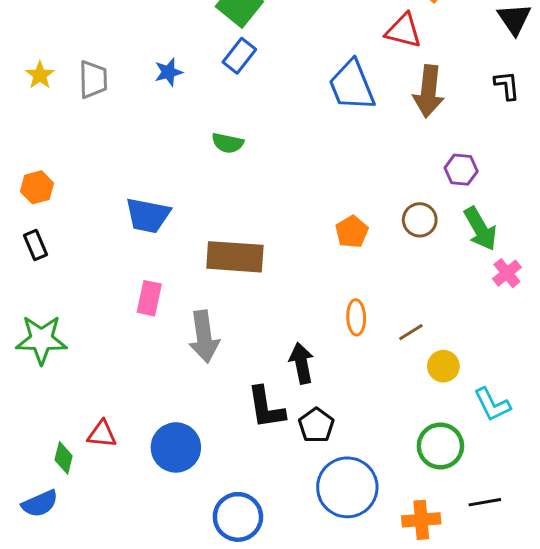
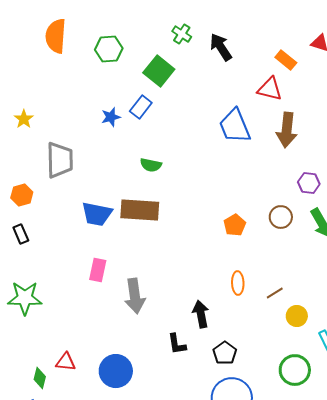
blue rectangle: (239, 56) -> (141, 107), moved
gray trapezoid: (93, 79) -> (60, 160), moved, size x1.4
brown rectangle: (235, 257) -> (140, 210), moved
black L-shape: (266, 408) -> (177, 344), size x0.7
black pentagon: (316, 425) -> (225, 353), moved

